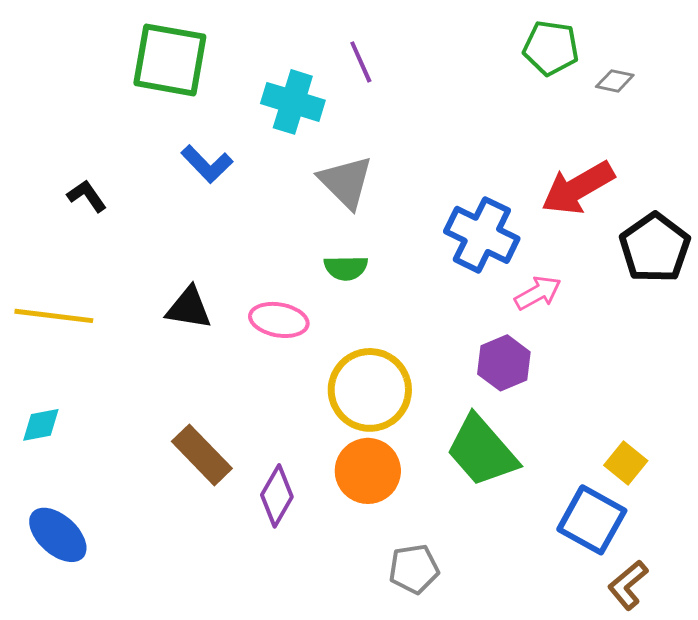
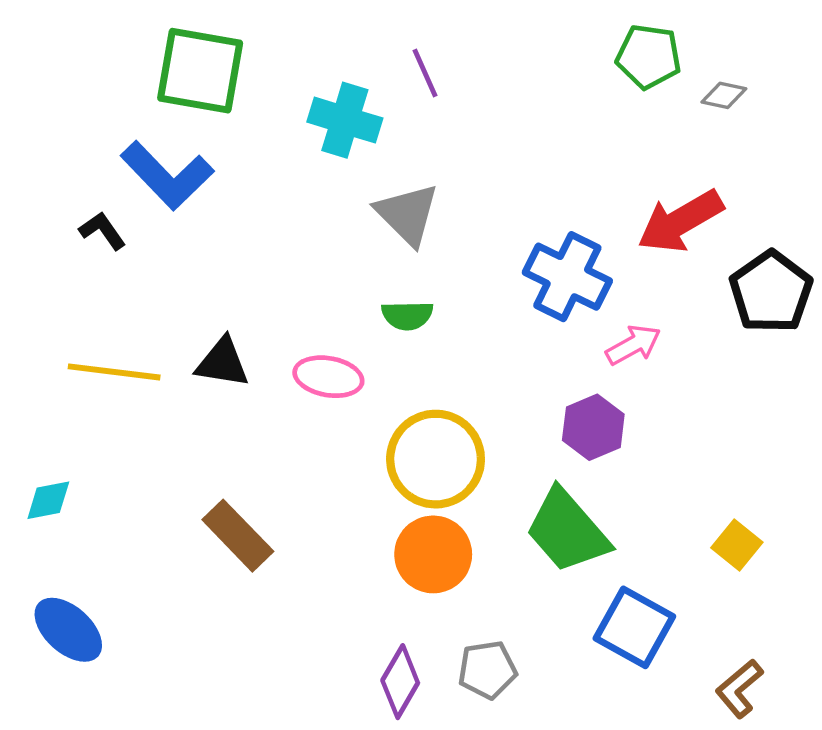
blue L-shape: (207, 164) -> (167, 175), moved, size x1.5
yellow line: (54, 316) -> (114, 372), moved
purple diamond: (277, 496) -> (400, 682), moved
blue square: (592, 520) -> (634, 627), moved

